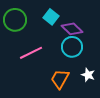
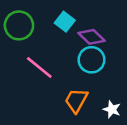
pink line: (31, 53) -> (39, 67), turned 65
white star: (88, 75) -> (112, 109), moved

